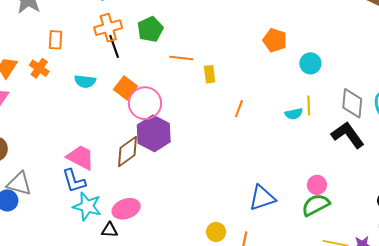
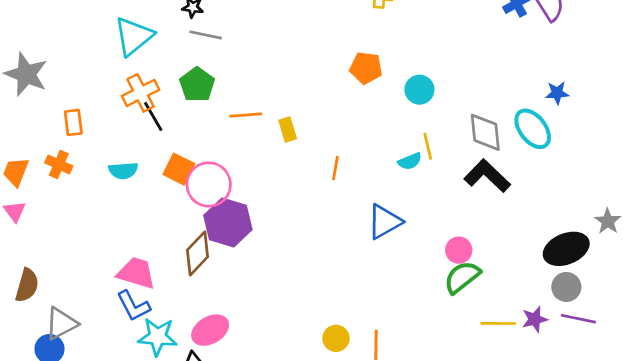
gray triangle: (19, 184) -> (61, 324), turned -32
blue triangle: (262, 198) -> (384, 222), moved

